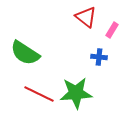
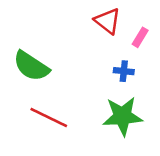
green star: (76, 93) -> (123, 116), moved

